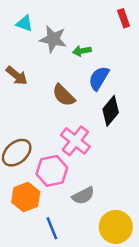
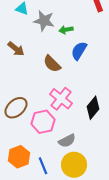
black diamond: (111, 111) -> (93, 108), moved
orange hexagon: (26, 197) -> (19, 157), moved
yellow circle: (116, 227) -> (74, 165), moved

